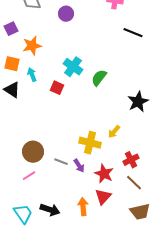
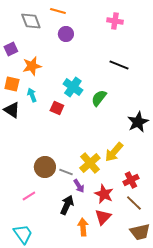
black line: (133, 33) -> (119, 65), moved
yellow arrow: (114, 132) -> (114, 152), size x1.5
yellow cross: (90, 143) -> (90, 163), turned 35
brown circle: (33, 152) -> (45, 167), moved
gray line: (61, 162) -> (66, 172), moved
black arrow: (50, 210) -> (67, 205), moved, turned -84

